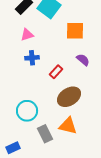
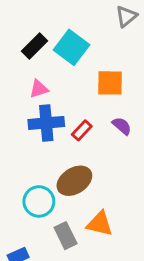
blue cross: (32, 58) -> (46, 123), size x1.6
red rectangle: (56, 72) -> (82, 130), moved
brown ellipse: (69, 97) -> (74, 181), moved

